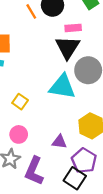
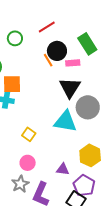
orange line: (31, 11) -> (48, 60), moved
pink rectangle: (73, 28) -> (73, 63), moved

